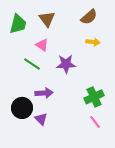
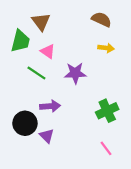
brown semicircle: (89, 17) -> (101, 19), turned -114
brown triangle: (47, 19) -> (41, 22), moved
green trapezoid: (18, 24) -> (20, 41), moved
pink line: (95, 122) -> (106, 148), moved

